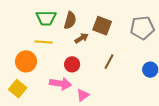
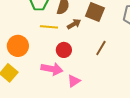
yellow line: (44, 42) -> (49, 27), moved

